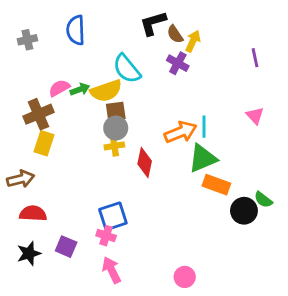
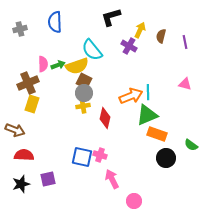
brown semicircle: (175, 34) -> (161, 36), moved, turned 48
pink semicircle: (59, 88) -> (43, 64), turned 119
brown square: (116, 111) -> (84, 81), turned 35
pink triangle: (255, 116) -> (185, 84), turned -32
brown arrow: (21, 179) -> (15, 130), turned 36
black circle: (244, 211) -> (166, 158), moved
blue square: (113, 216) -> (82, 157), turned 30
pink cross: (106, 236) -> (100, 155), moved
purple square: (66, 247) -> (48, 179), turned -35
pink arrow: (112, 270) -> (112, 179), moved

